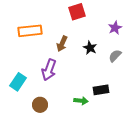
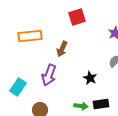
black star: (90, 48) -> (90, 78), moved
black rectangle: (101, 90) -> (101, 104), moved

